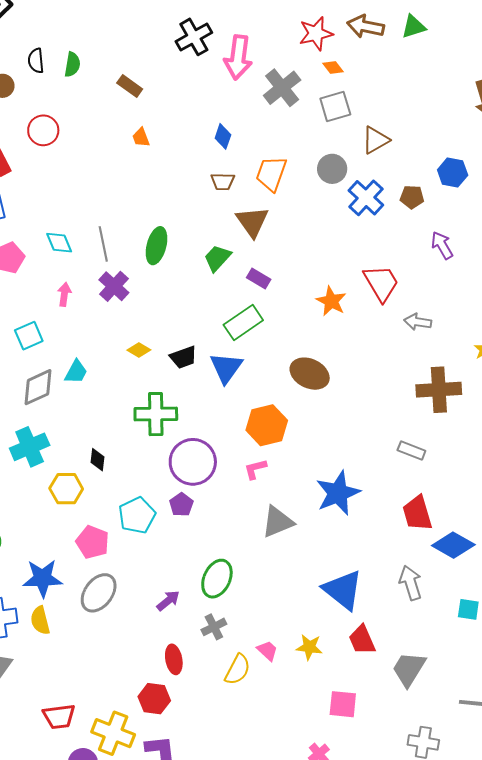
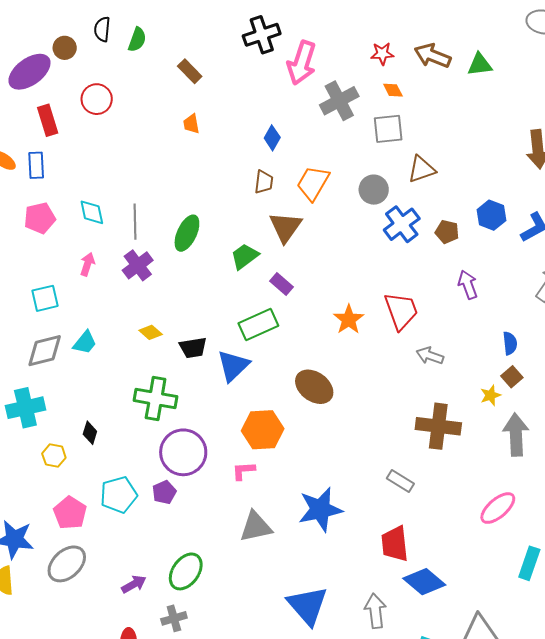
red star: (316, 34) -> (382, 54), size x0.7
brown trapezoid: (223, 182) -> (264, 182), turned -95
yellow hexagon: (66, 489) -> (54, 456), size x0.7

